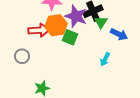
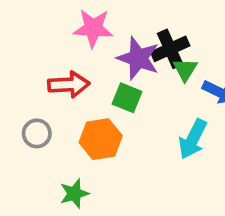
orange hexagon: (56, 25) -> (101, 139), moved
cyan arrow: (105, 59) -> (193, 139), size x1.5

